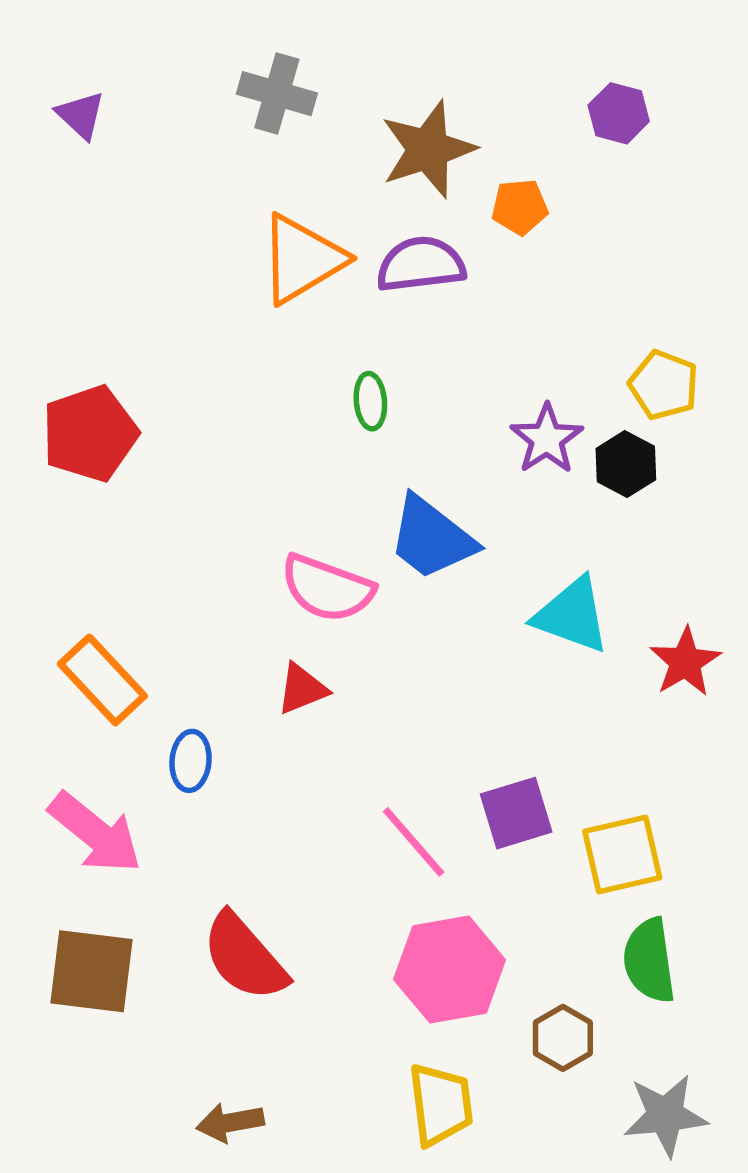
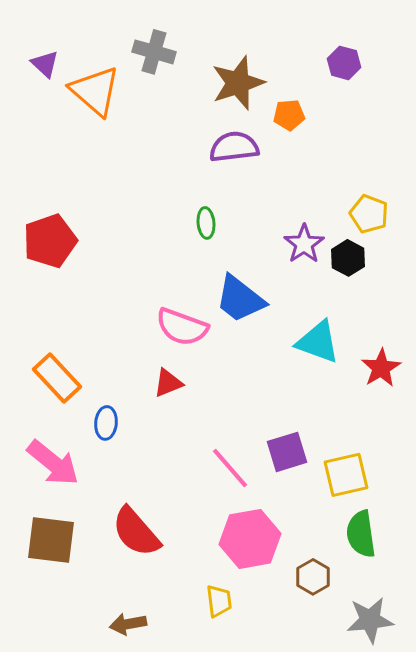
orange triangle: (302, 259) -> (95, 91), moved, turned -48
yellow trapezoid: (441, 1104) -> (219, 601), moved, size x0.7

